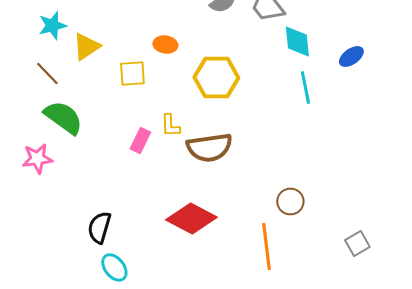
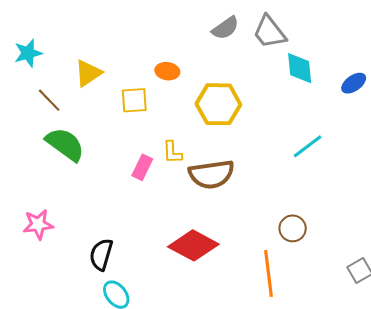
cyan star: (52, 26) -> (28, 53), moved
cyan line: (305, 88) -> (308, 146), moved, turned 64
pink star: (37, 158) -> (38, 224), moved

